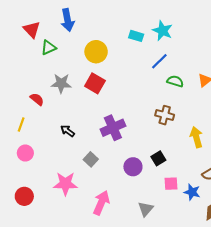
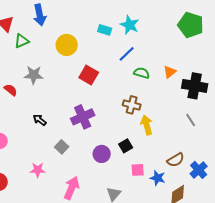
red square: (95, 83) -> (89, 75), moved
yellow arrow: (196, 137) -> (147, 125), moved
pink star: (65, 184) -> (38, 170), size x0.7

